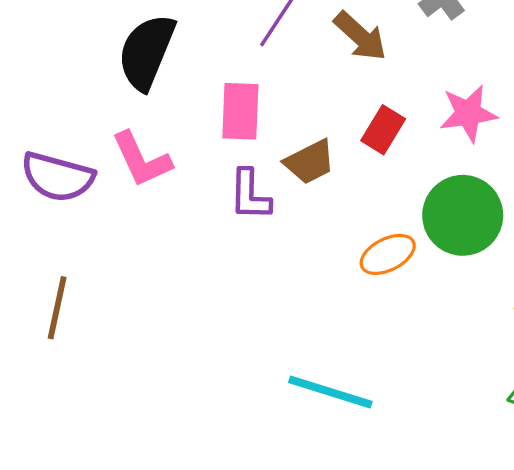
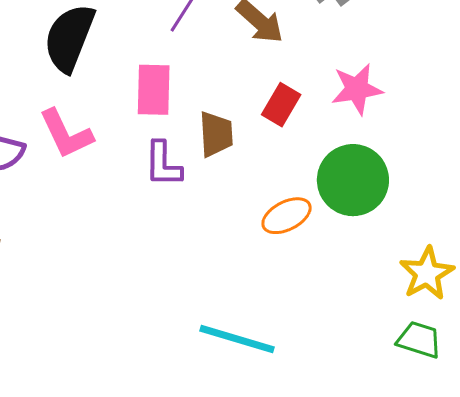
brown trapezoid: (310, 162) -> (216, 134), turned -66

